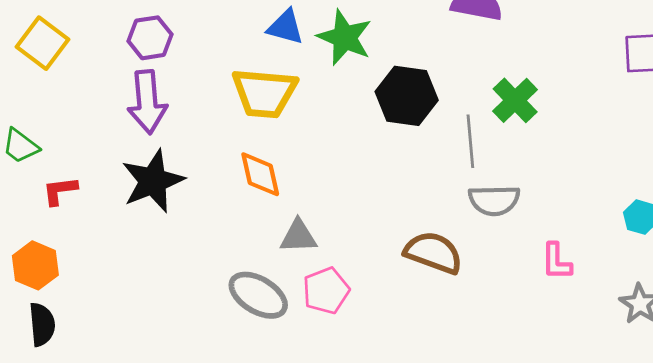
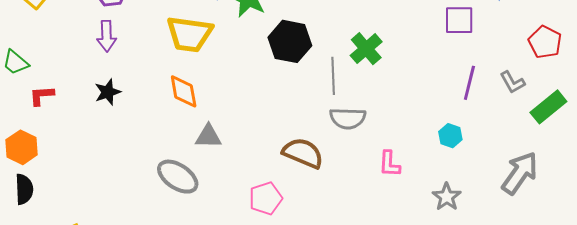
purple arrow: (147, 102) -> (107, 36), size x0.7
black star: (153, 181) -> (108, 92), size x0.6
pink pentagon: (326, 291) -> (266, 198), moved

